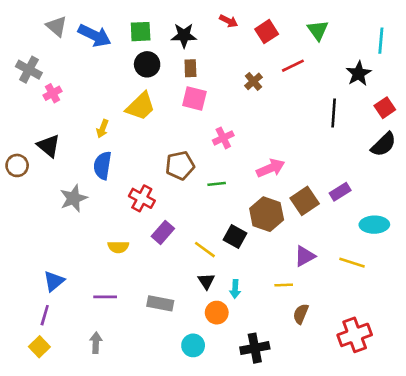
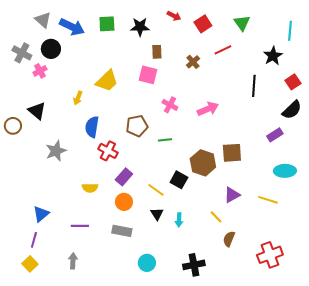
black circle: (147, 64) -> (51, 49), moved
brown rectangle: (190, 68) -> (157, 52), moved
pink cross: (223, 138) -> (170, 105), turned -35
blue semicircle: (102, 165) -> (92, 127), moved
pink arrow: (271, 168) -> (208, 109), moved
purple rectangle: (340, 192) -> (275, 135), moved
brown square: (305, 201) -> (232, 153), turned 30
yellow line: (284, 285) -> (216, 217), turned 48
orange circle: (217, 313) -> (124, 202), moved

